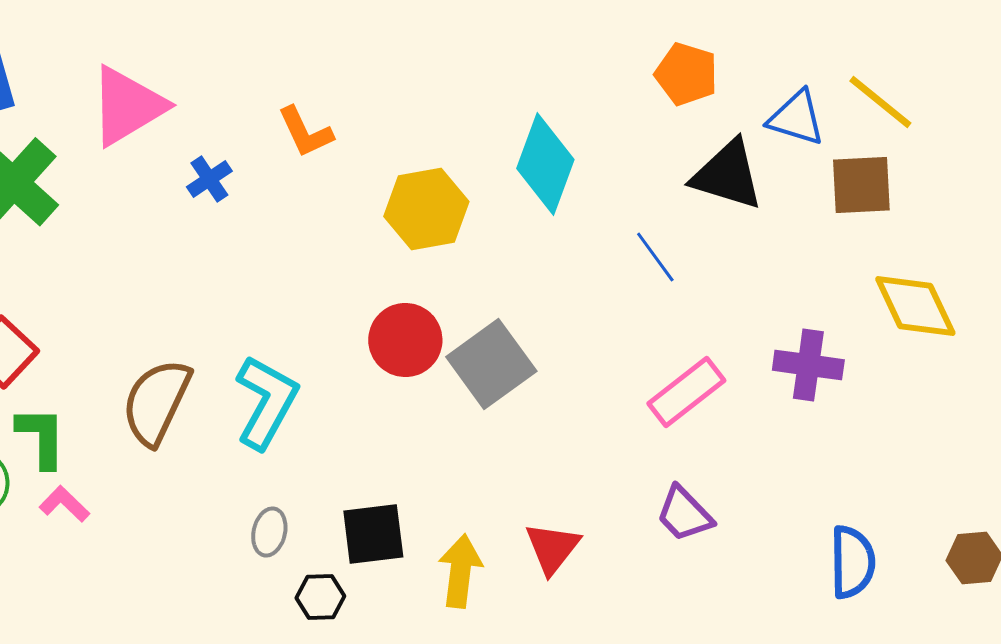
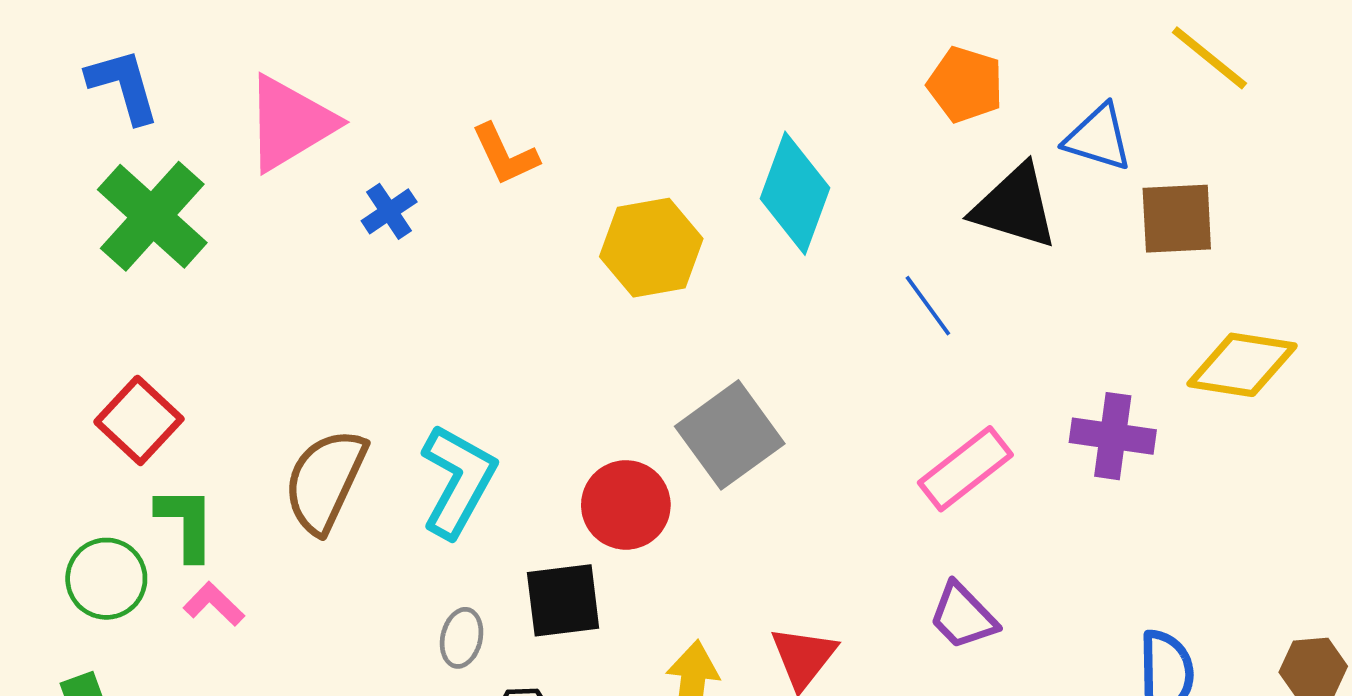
yellow line: (880, 102) -> (1209, 58), moved
yellow diamond: (915, 306) -> (1242, 365), turned -56
red circle: (405, 340) -> (626, 505), moved
black square: (373, 534) -> (563, 600), moved

